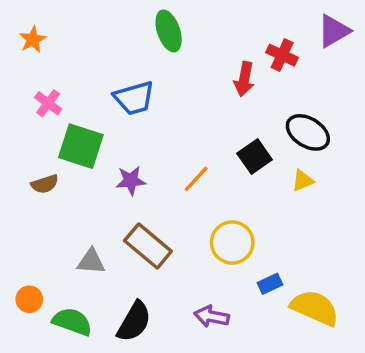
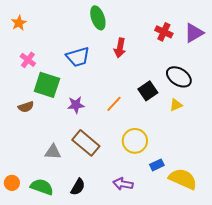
purple triangle: (334, 31) -> (194, 33), moved
red arrow: (244, 79) -> (120, 48), moved
orange circle: (29, 299) -> (12, 183), moved
black semicircle: (134, 322) -> (78, 187), size x0.7

